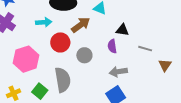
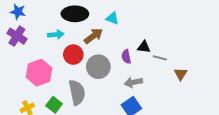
black triangle: (122, 30) -> (144, 47), moved
gray circle: (84, 55) -> (98, 67), size x1.5

